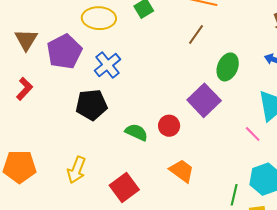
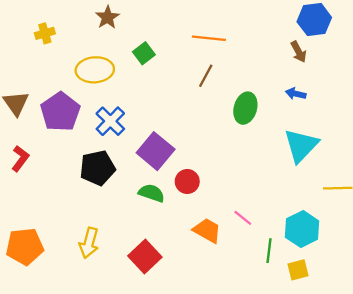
purple square: (204, 100) -> (156, 151), moved
pink line: (253, 134) -> (243, 218), moved

